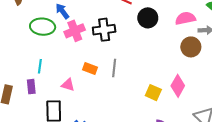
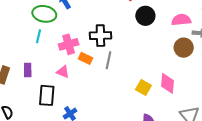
black cross: (104, 30) -> (100, 36), moved
pink cross: (75, 31) -> (69, 44), moved
cyan line: (40, 66) -> (38, 36), moved
pink diamond: (178, 86) -> (167, 83), turned -30

